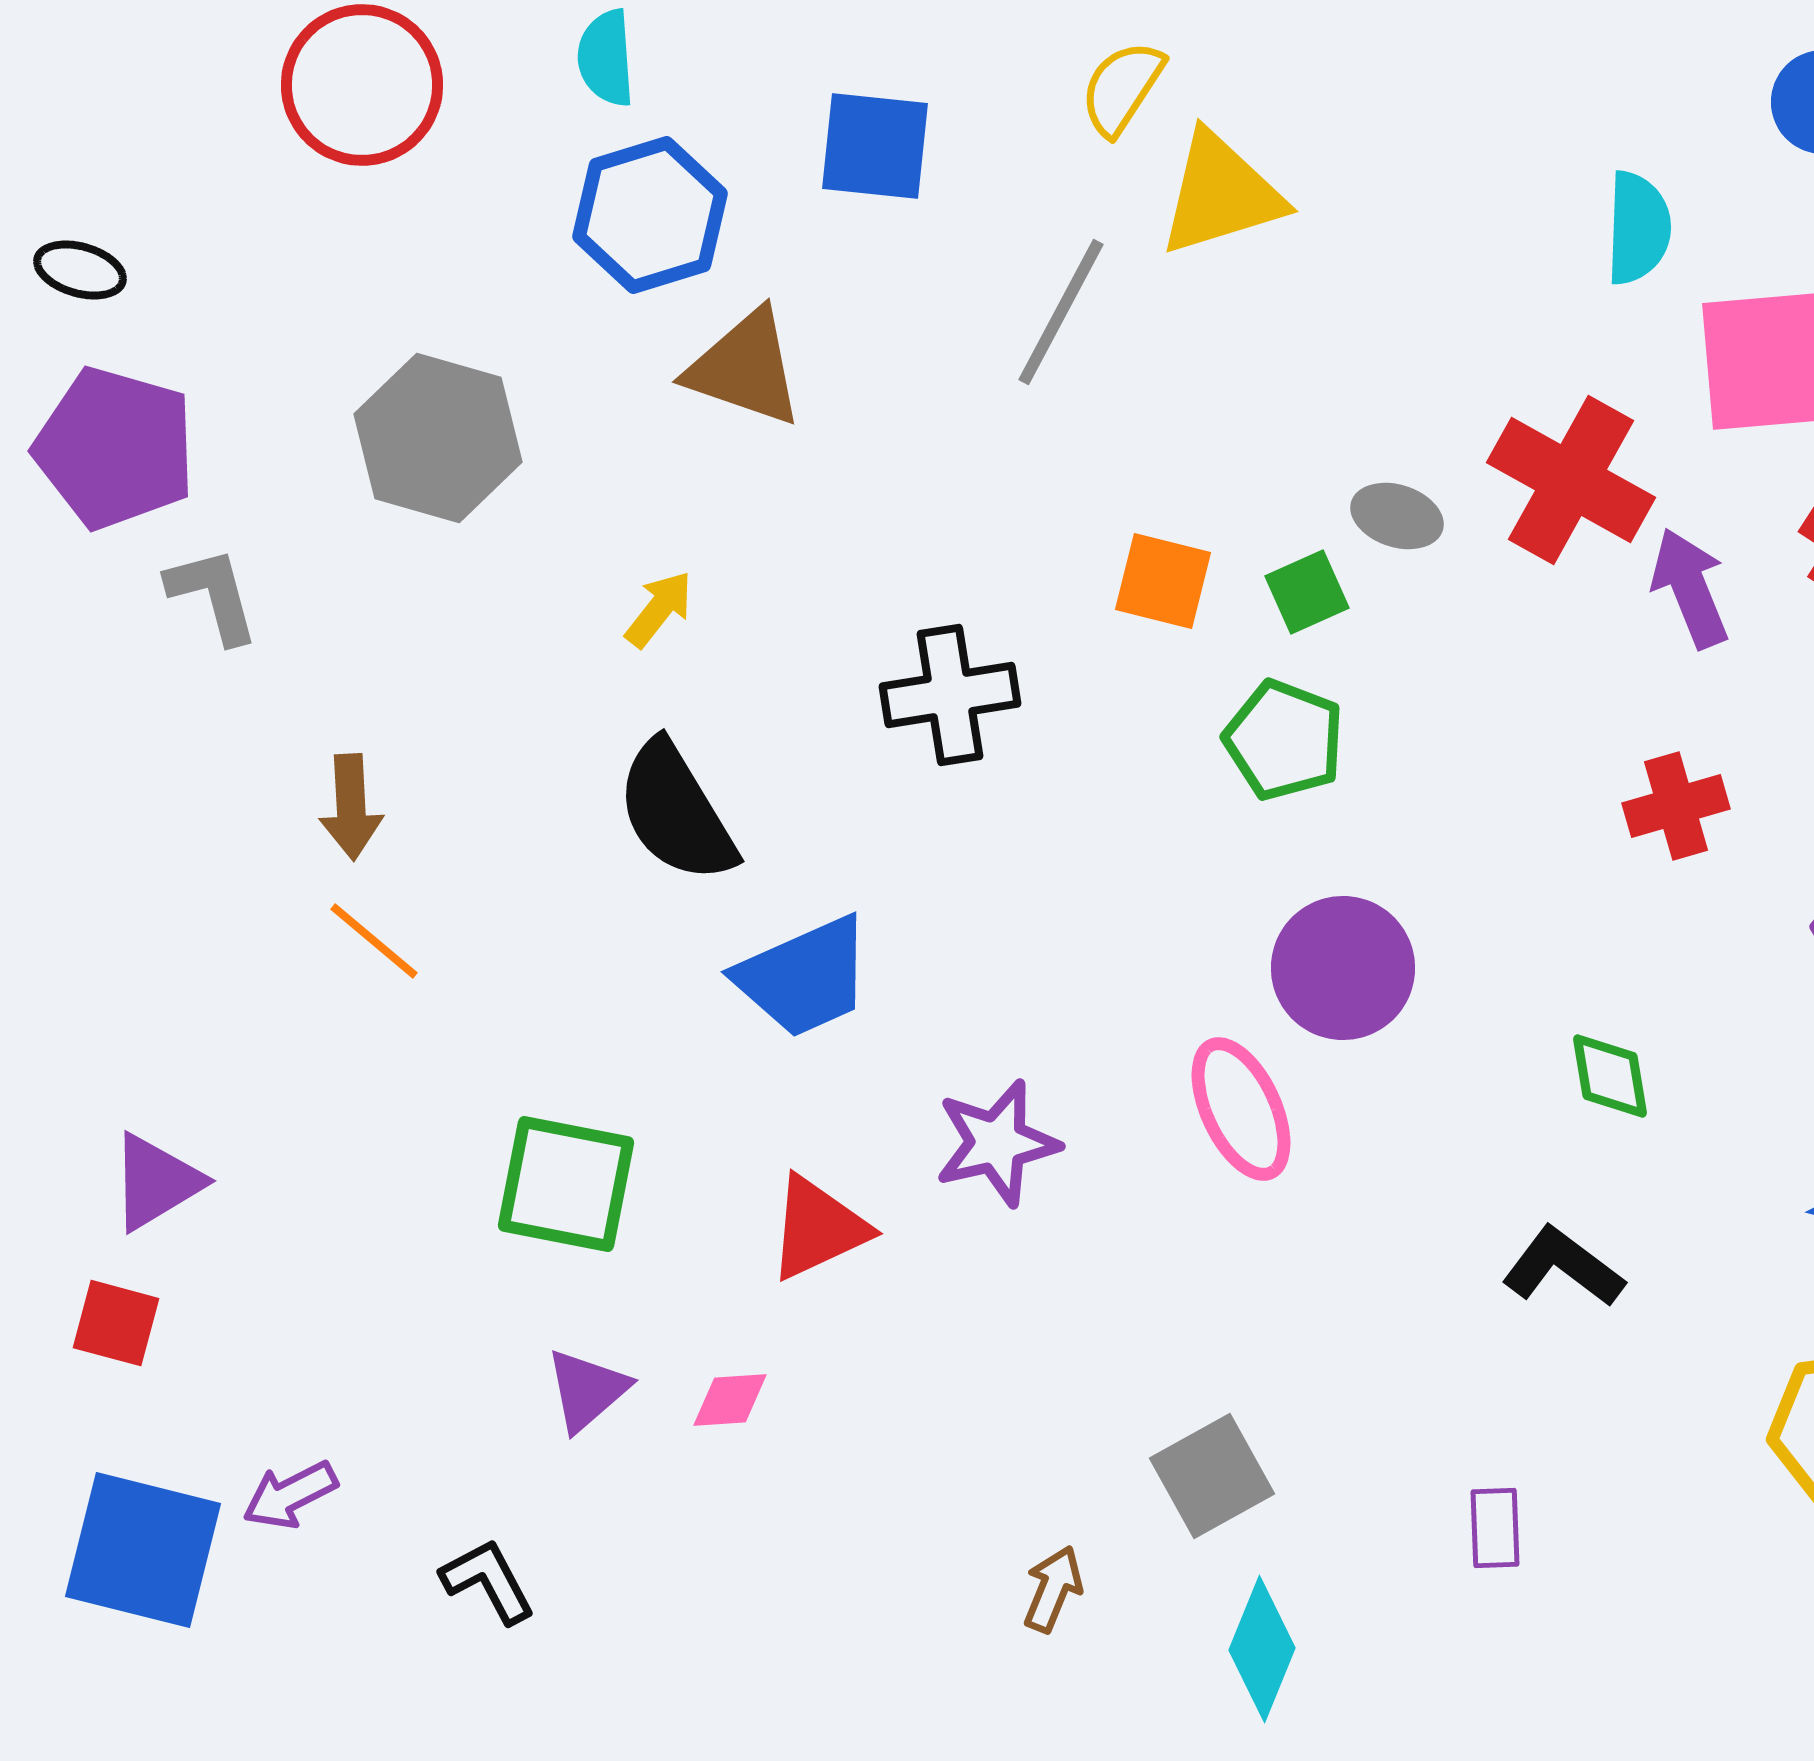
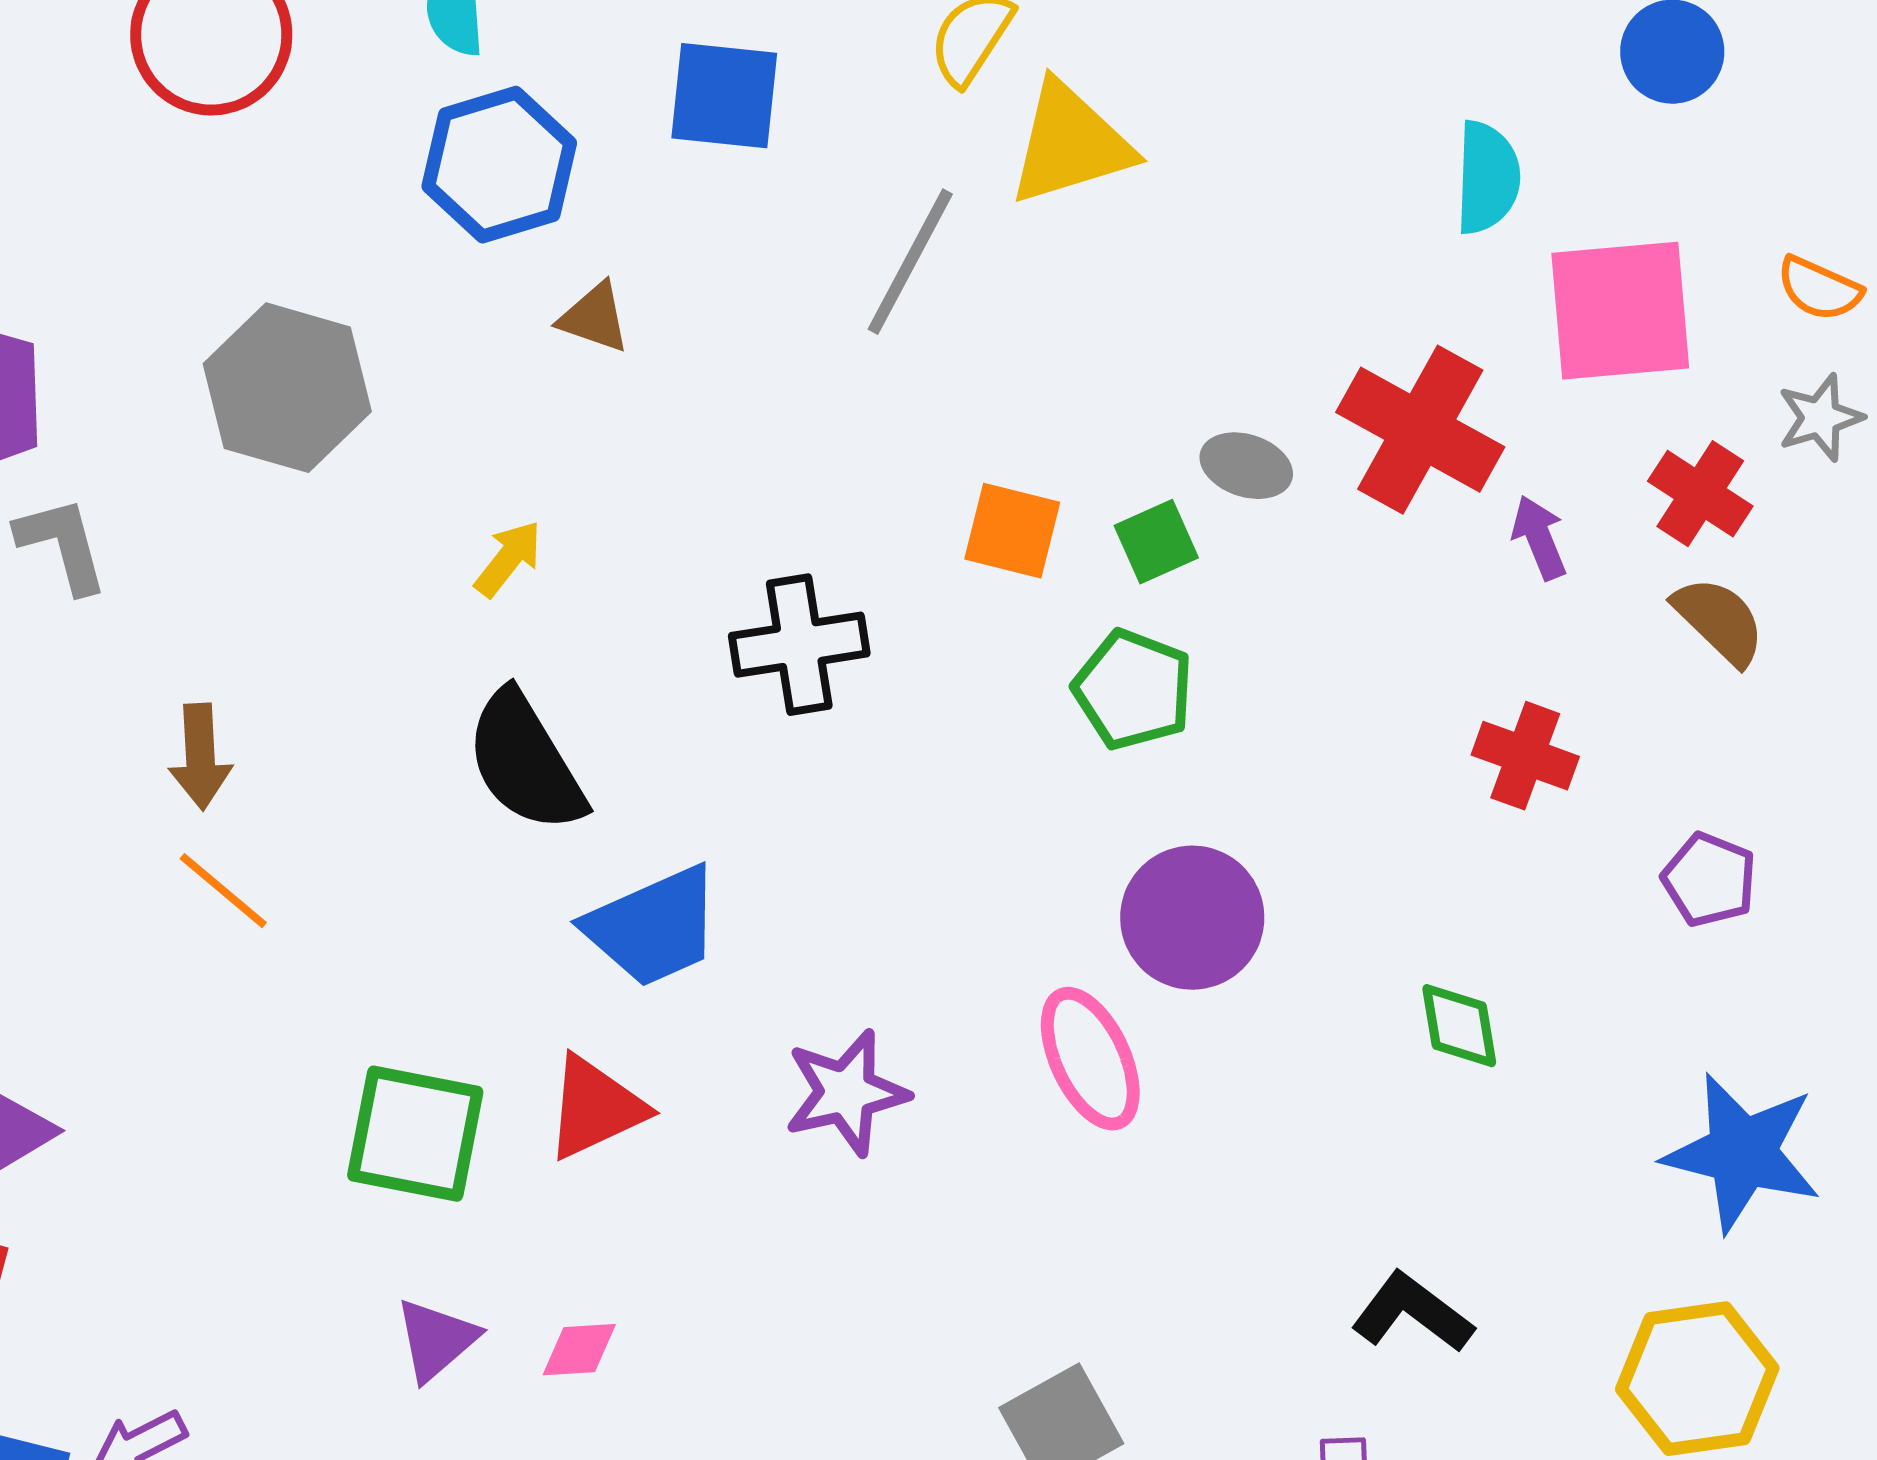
brown triangle: (745, 368) -> (594, 318), size x0.6
purple arrow: (1690, 588) -> (1539, 538), size x0.7
red cross: (1676, 806) -> (1525, 756), turned 36
red triangle: (818, 1228) -> (595, 1108), moved
black L-shape: (1563, 1267) -> (1412, 1313), moved

